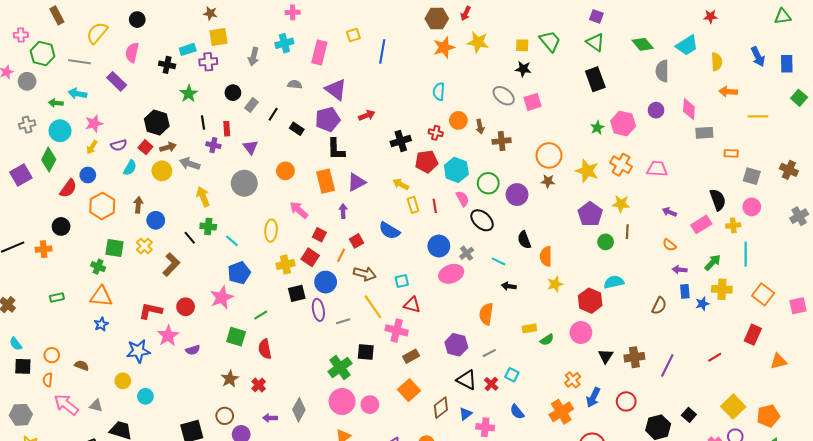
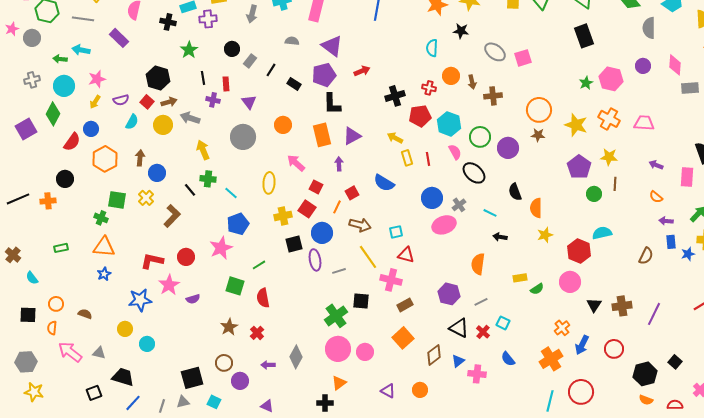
black star: (523, 69) -> (461, 31), moved
pink rectangle: (701, 224) -> (687, 177), turned -54
cyan semicircle: (16, 344) -> (32, 278), moved

